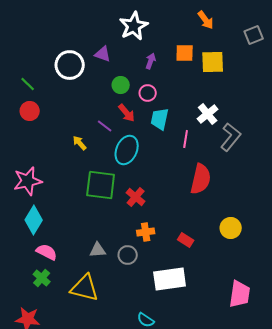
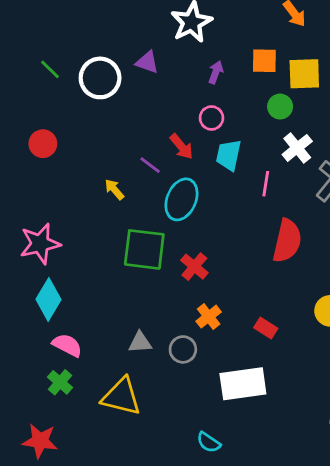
green line: (28, 84) -> (50, 69), moved
green circle: (121, 85) -> (280, 107), moved
orange cross: (146, 232) -> (209, 317), turned -30

